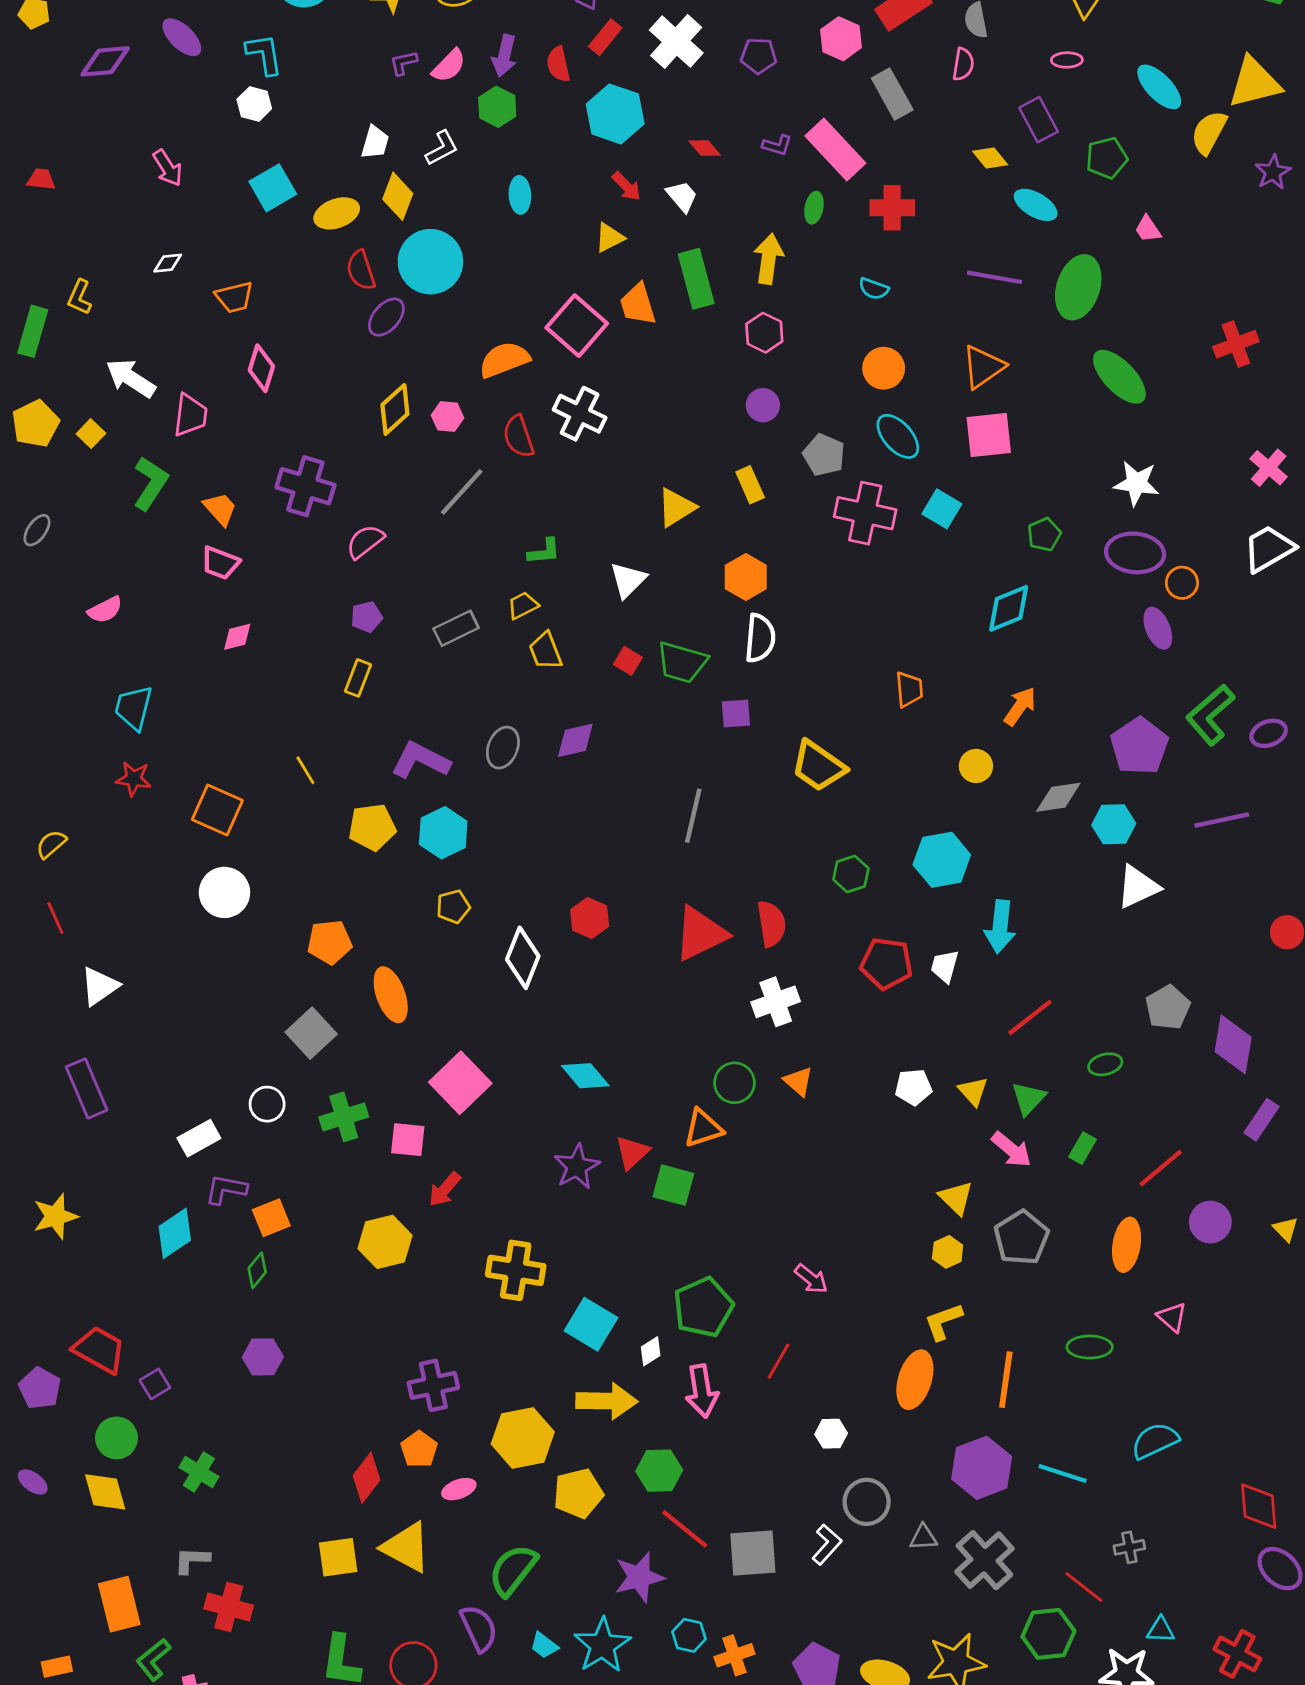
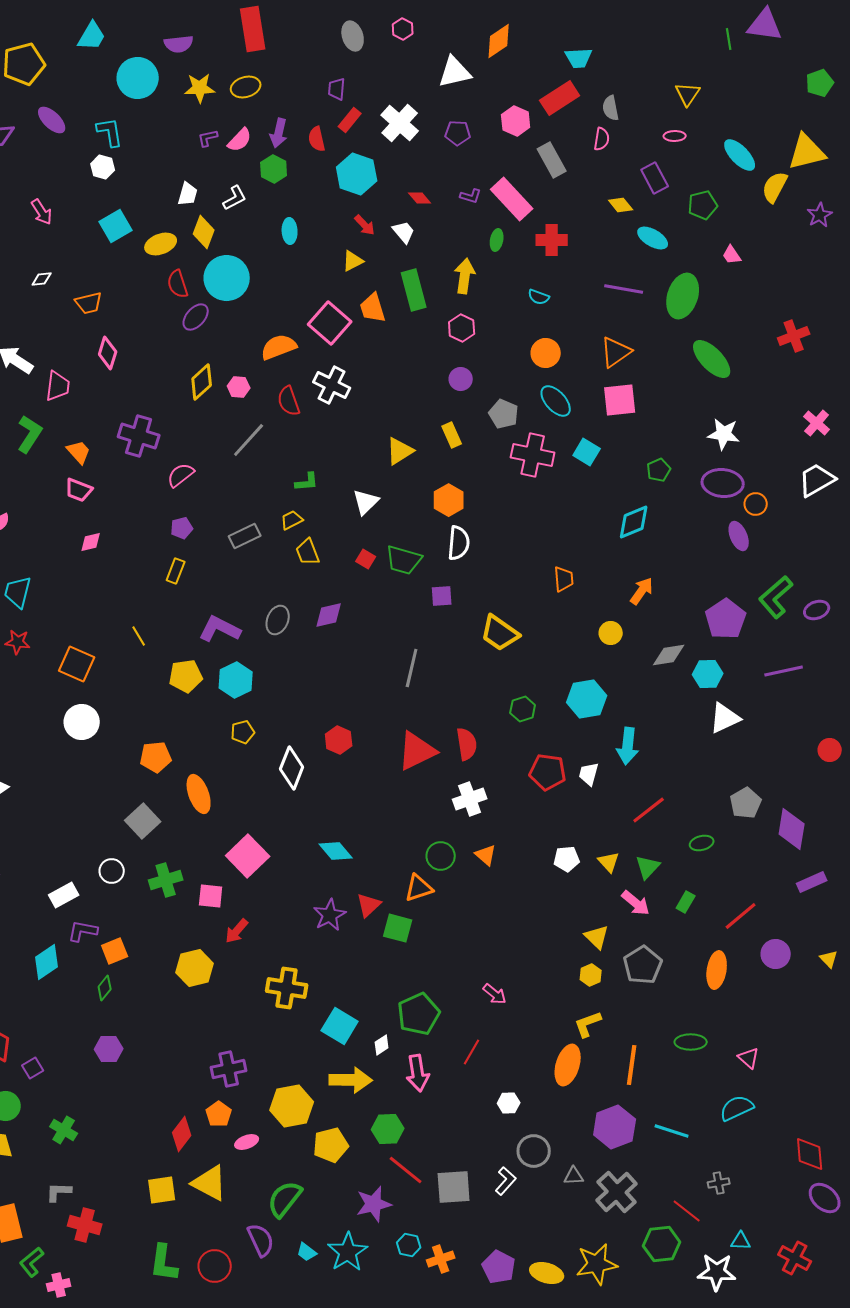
purple rectangle: (1261, 1120) -> (812, 882), turned 32
pink triangle: (1172, 1317) -> (749, 1058), moved

